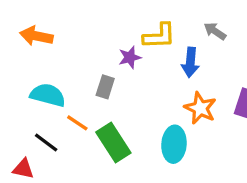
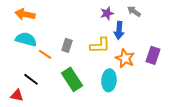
yellow L-shape: (159, 36) -> (100, 45), moved
purple star: (130, 57) -> (107, 13), moved
cyan semicircle: (48, 95) -> (26, 39), moved
orange line: (77, 123) -> (45, 54), moved

